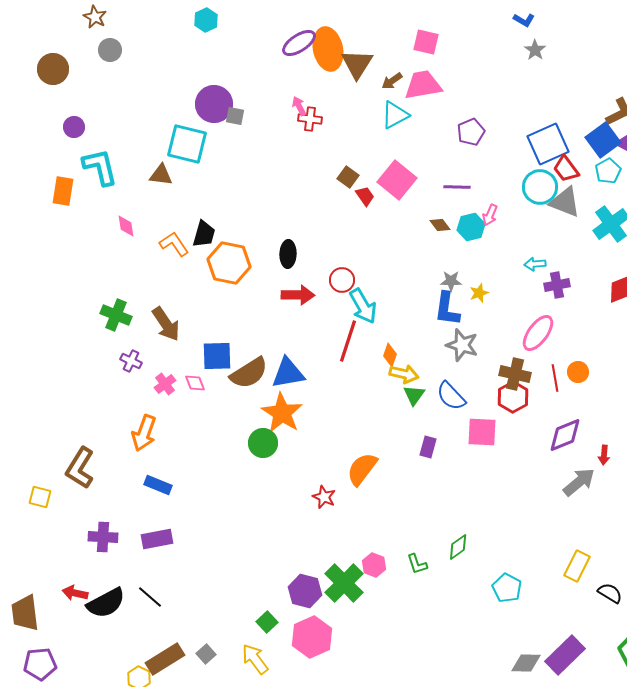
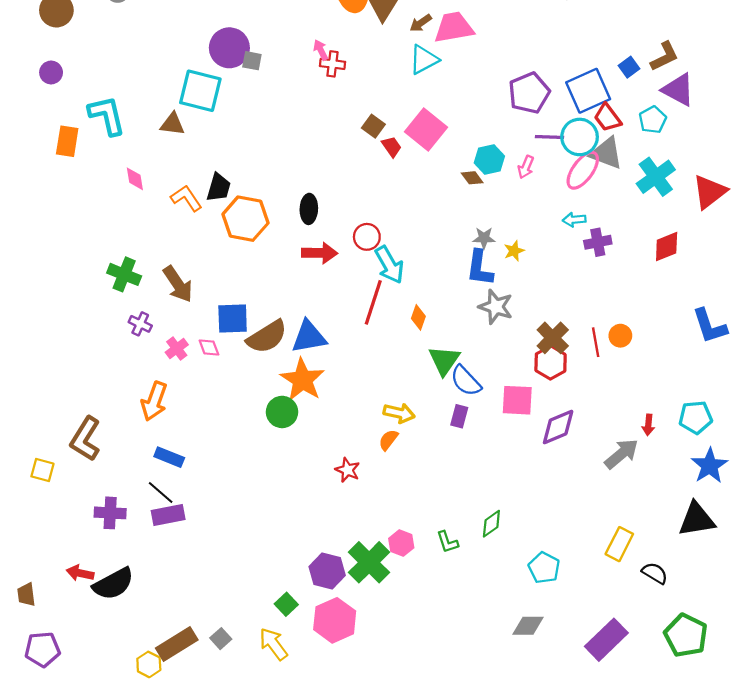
purple circle: (74, 127) -> (51, 73), moved
purple pentagon: (471, 132) -> (529, 93), moved, size x1.4
blue square: (603, 140) -> (629, 67), moved, size x0.6
purple line: (457, 187) -> (549, 137), moved
cyan hexagon: (471, 227) -> (489, 160), moved
pink ellipse: (538, 333) -> (583, 170), moved
yellow arrow: (404, 374) -> (399, 413), moved
brown cross: (515, 374) -> (553, 338), turned 32
green triangle: (414, 395) -> (444, 360), size x1.4
blue semicircle: (451, 396) -> (466, 381), moved
purple diamond: (565, 435) -> (558, 427), moved
orange semicircle: (362, 469) -> (388, 440), size x0.6
black line: (150, 597) -> (161, 493), moved
brown trapezoid: (25, 613) -> (26, 595), size x0.6
gray diamond: (526, 663) -> (528, 626), moved

